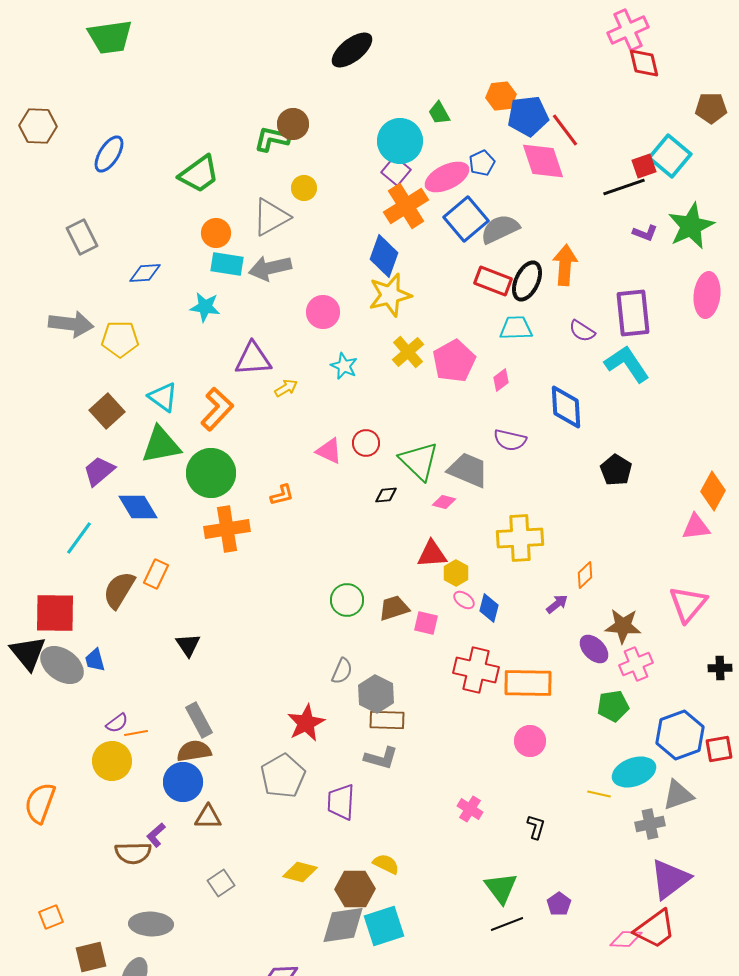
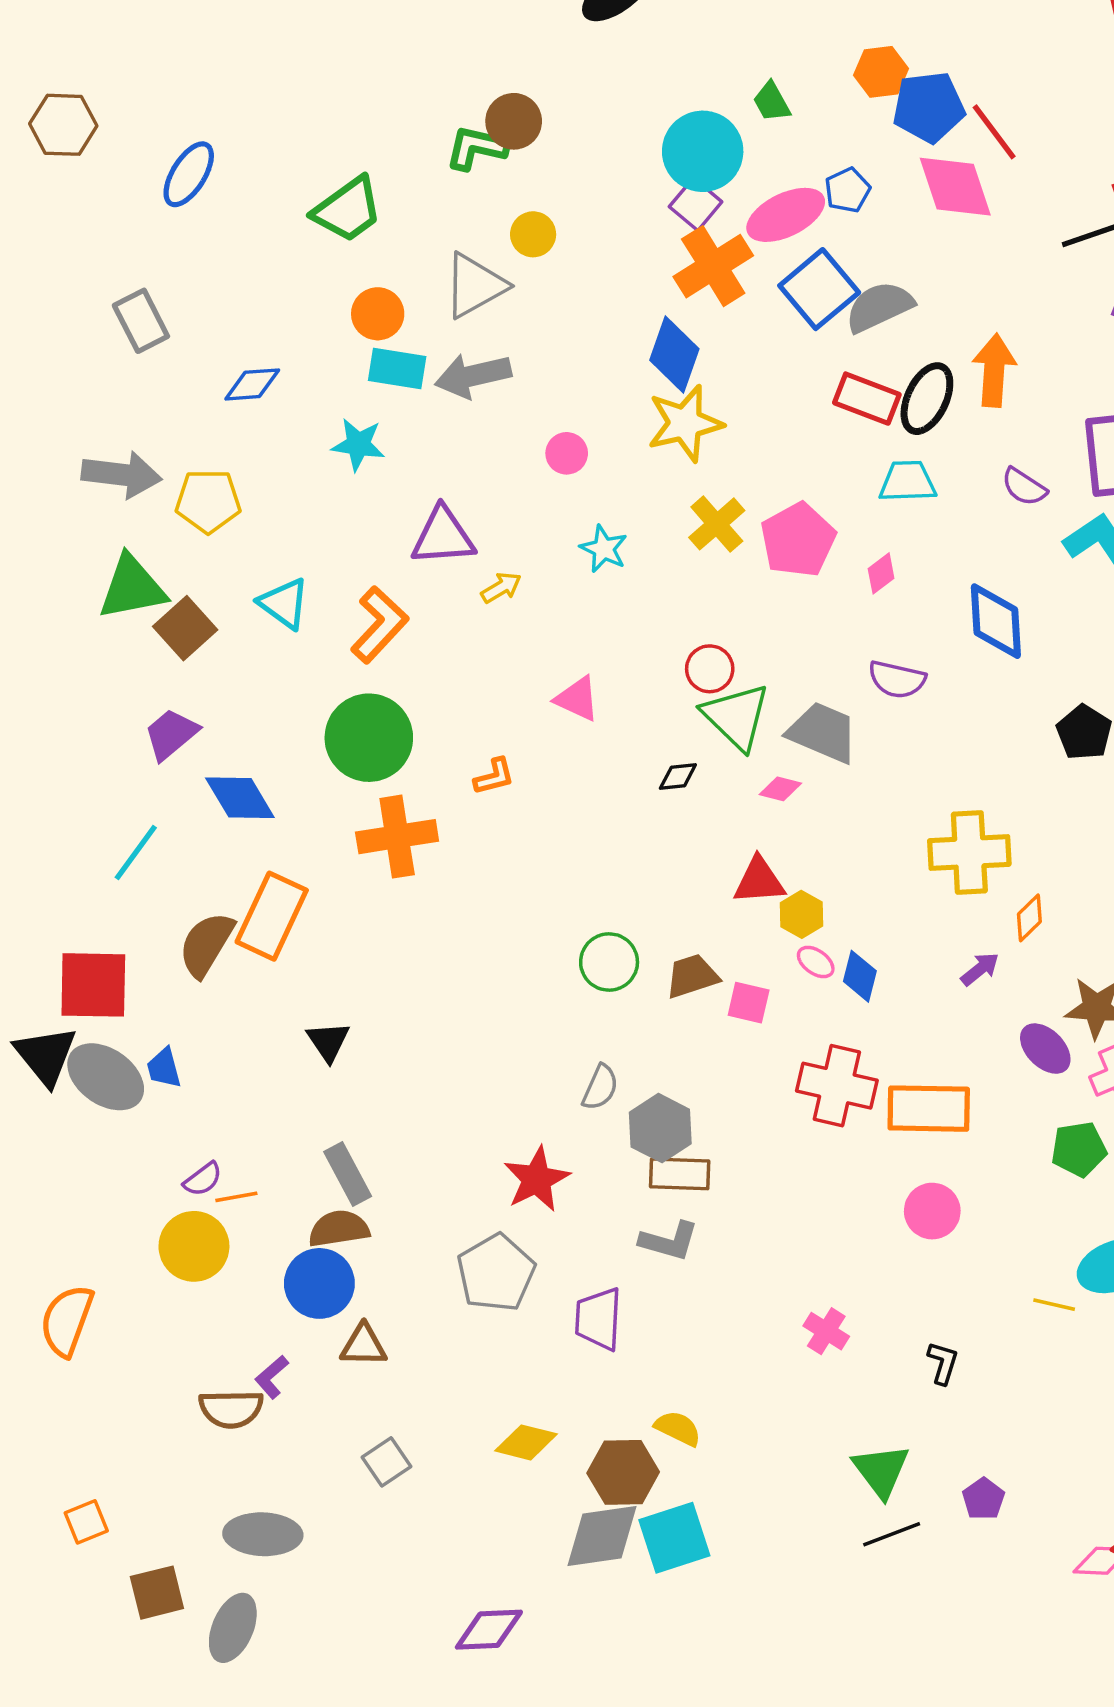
pink circle: (323, 312) -> (567, 453), size x0.7
red circle: (366, 443) -> (710, 669), moved
green triangle: (161, 445) -> (132, 588), moved
yellow cross: (520, 538) -> (969, 852), moved
orange rectangle: (156, 574) -> (272, 916), size x1.6

